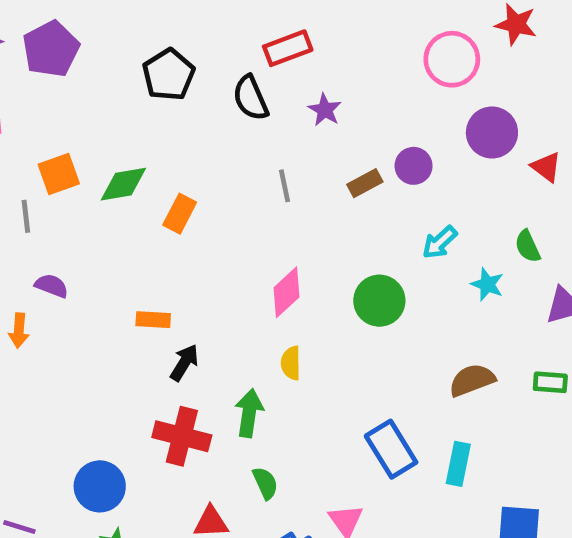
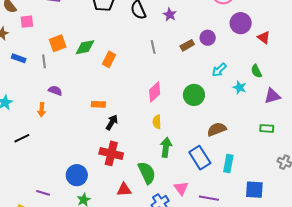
brown semicircle: (472, 380) -> (217, 129), moved
green arrow: (249, 413) -> (166, 147), moved
green semicircle: (265, 483) -> (147, 173), size x1.6

